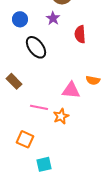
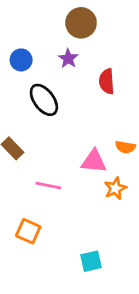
orange star: (61, 116) -> (115, 188), moved
cyan square: (44, 164) -> (91, 261), moved

